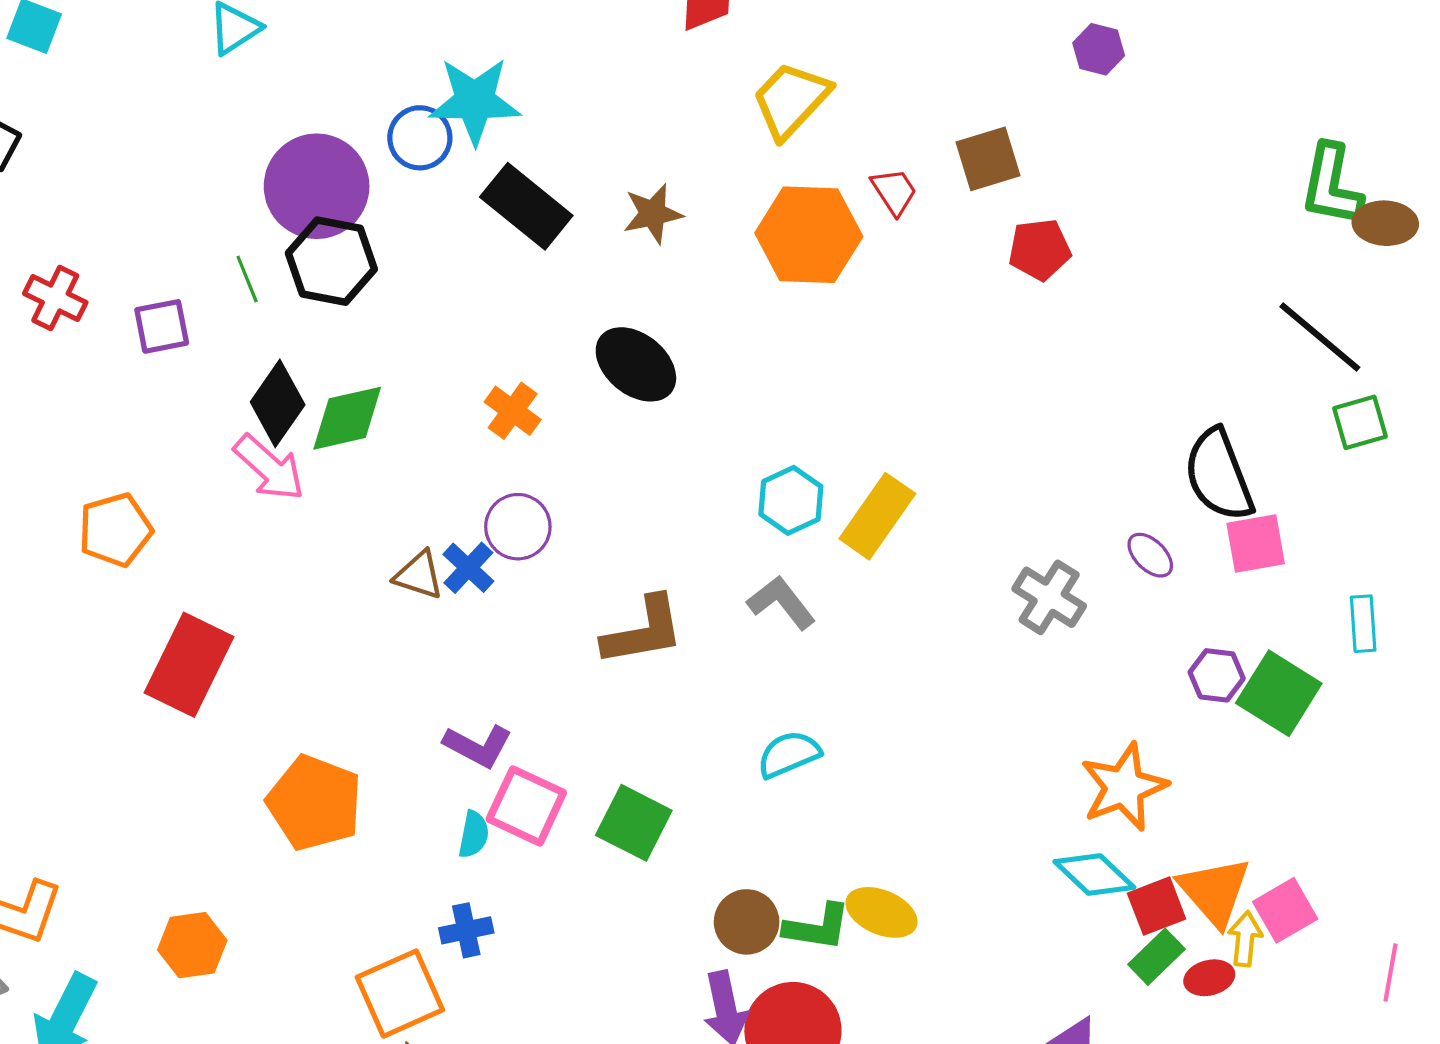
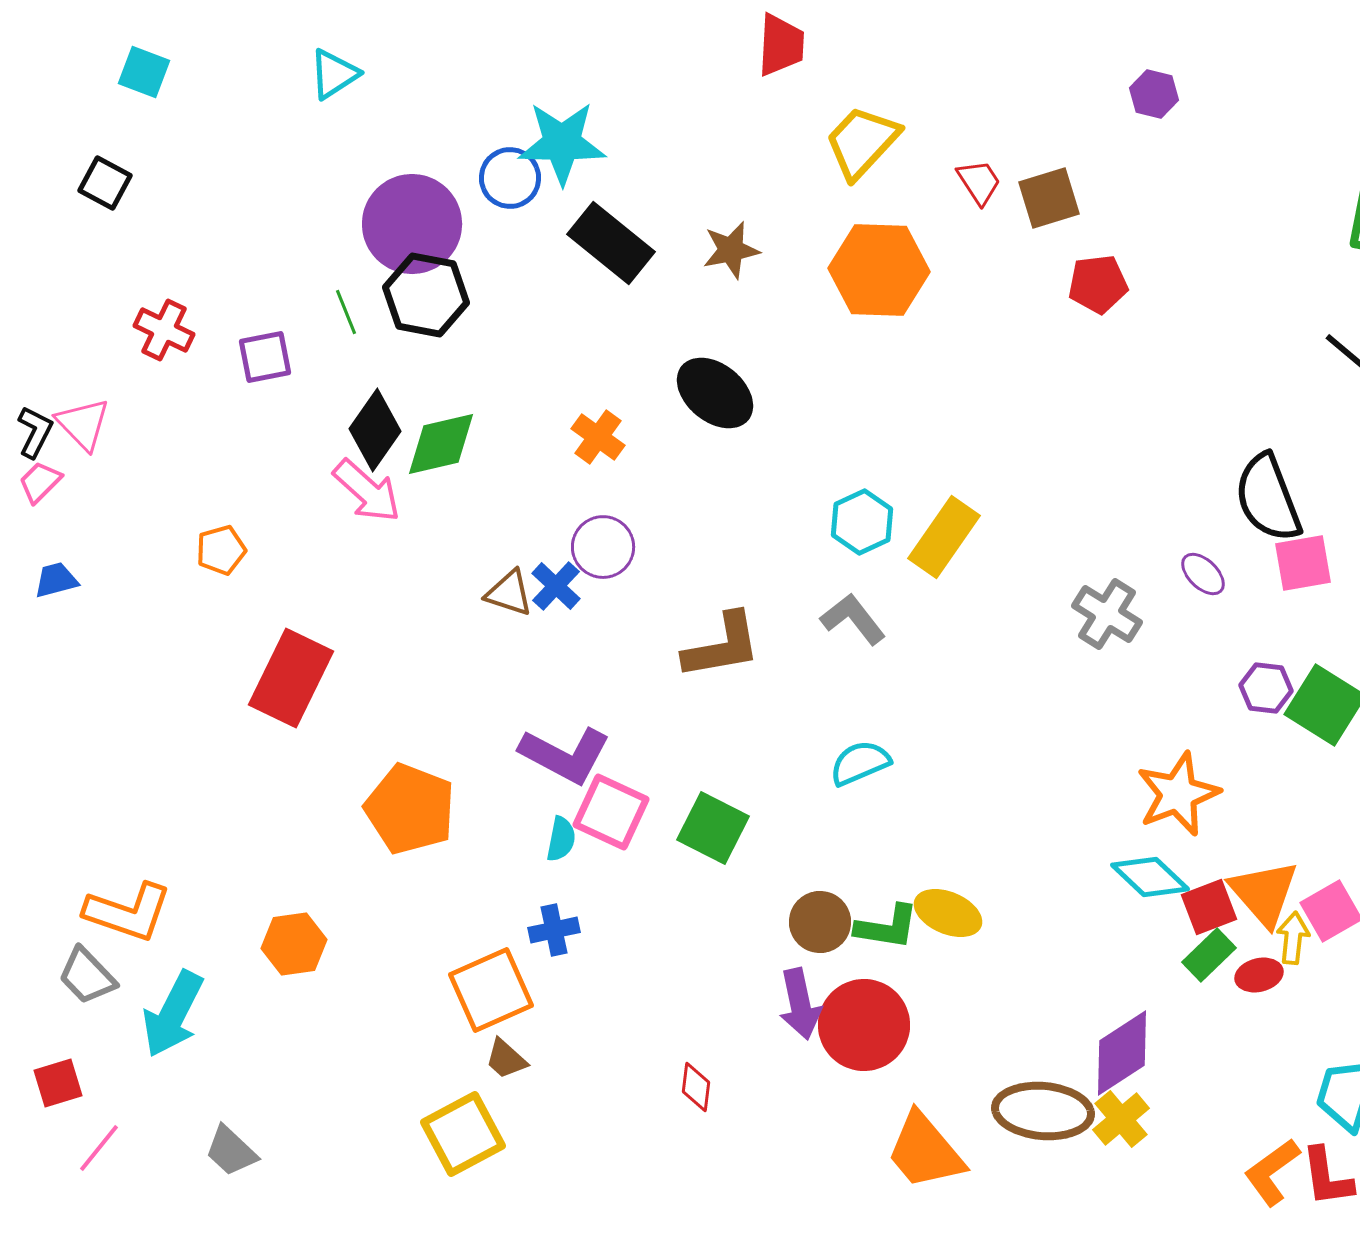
red trapezoid: (894, 192) -> (979, 182), moved
orange pentagon: (115, 530) -> (221, 550), size x0.7
purple L-shape: (478, 746) -> (565, 755), size x1.4

